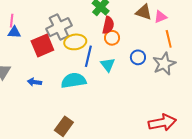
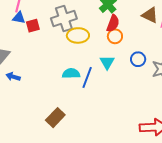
red square: (42, 46) -> (33, 26), moved, size x0.6
blue line: (88, 56) -> (87, 77), moved
cyan semicircle: (74, 81) -> (71, 73), size x0.7
blue arrow: (34, 82) -> (13, 77), moved

